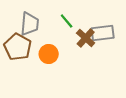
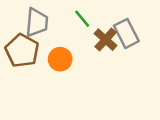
gray rectangle: (103, 33) -> (126, 33), turned 70

